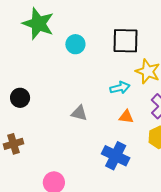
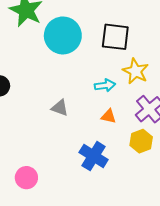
cyan circle: (75, 44) -> (63, 35), size x1.8

